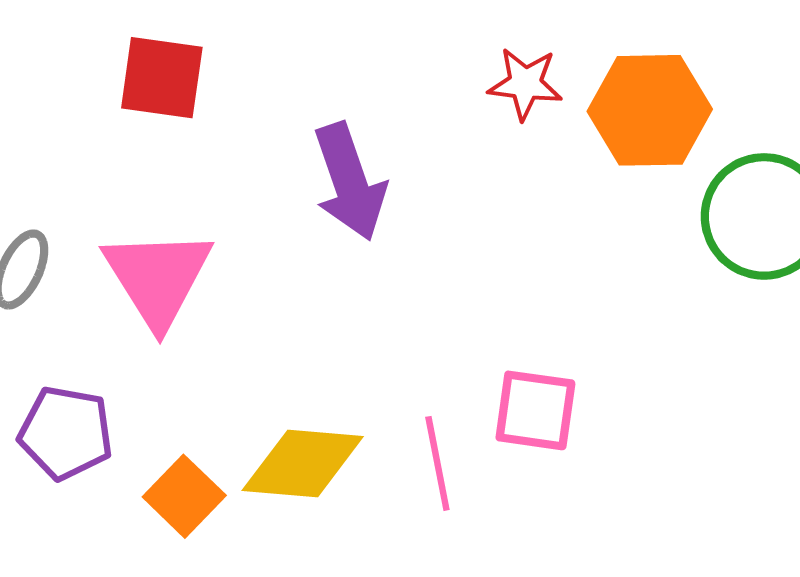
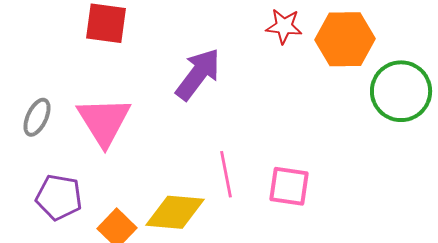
purple arrow: (350, 182) -> (198, 74), turned -124
pink line: (437, 463) -> (226, 174), moved

